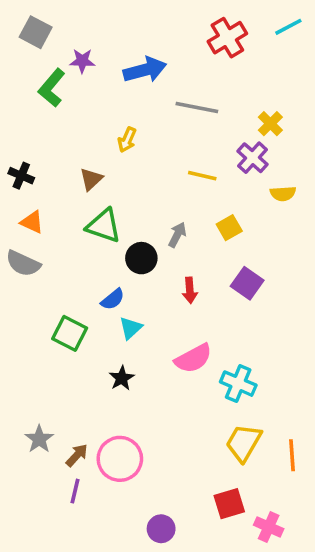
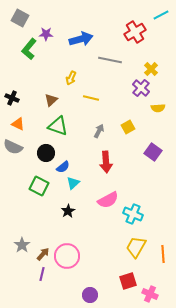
red cross: (227, 38) -> (135, 32), moved
yellow line: (202, 176) -> (91, 98), moved
black circle: (141, 258) -> (46, 153), moved
purple square: (247, 283) -> (153, 152), moved
red arrow: (190, 290) -> (106, 162), size x1.5

